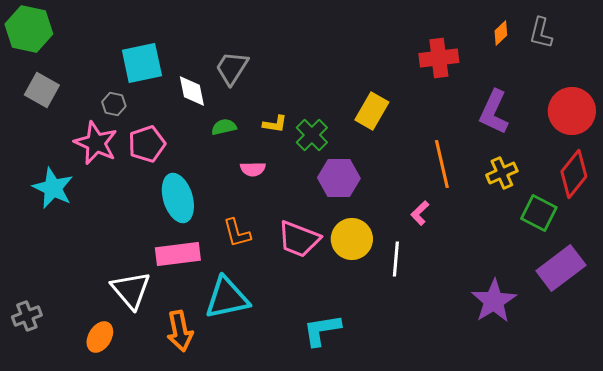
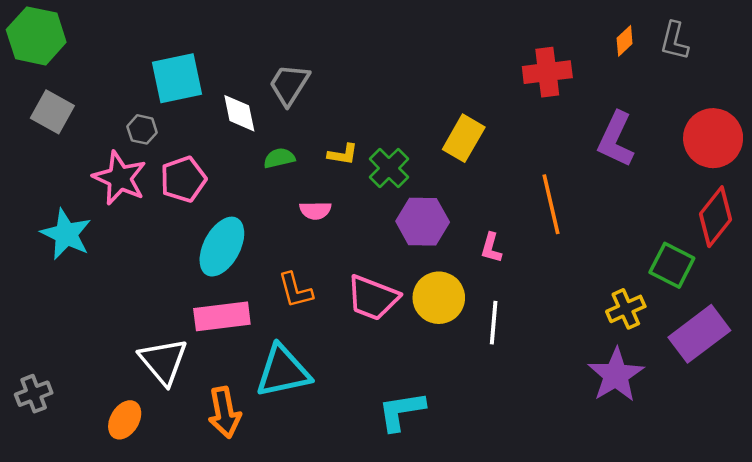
yellow cross: (502, 173) -> (626, 309), moved
cyan ellipse: (178, 198) -> (222, 247), turned 45
pink L-shape: (420, 213) -> (491, 248), moved, turned -30

